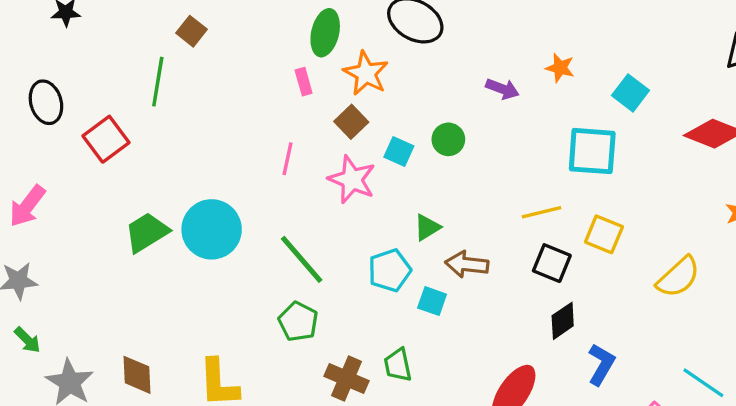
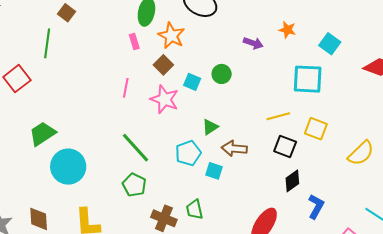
cyan circle: (212, 229) -> (68, 167), moved

